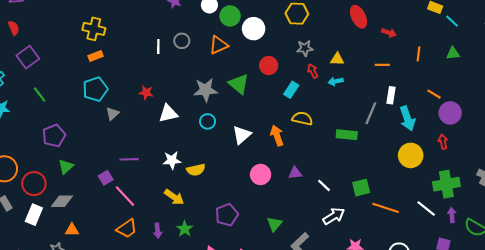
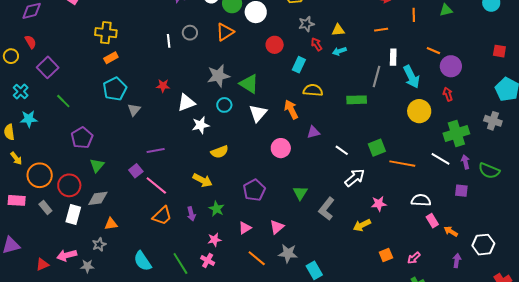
green triangle: (239, 84) -> (249, 84), moved
white star: (172, 160) -> (201, 125), moved
purple triangle: (295, 173) -> (313, 132), moved

